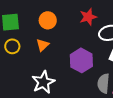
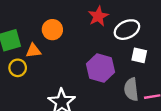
orange triangle: (43, 45) -> (33, 51), moved, turned 48

